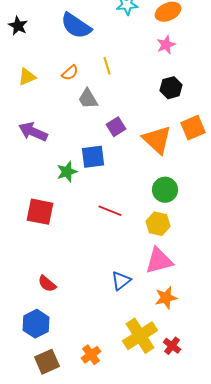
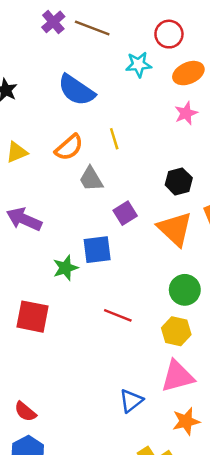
orange semicircle: (70, 73) -> (69, 147), size x1.4
black hexagon: (171, 88) -> (179, 181), moved
red semicircle: (47, 284) -> (25, 412), moved

